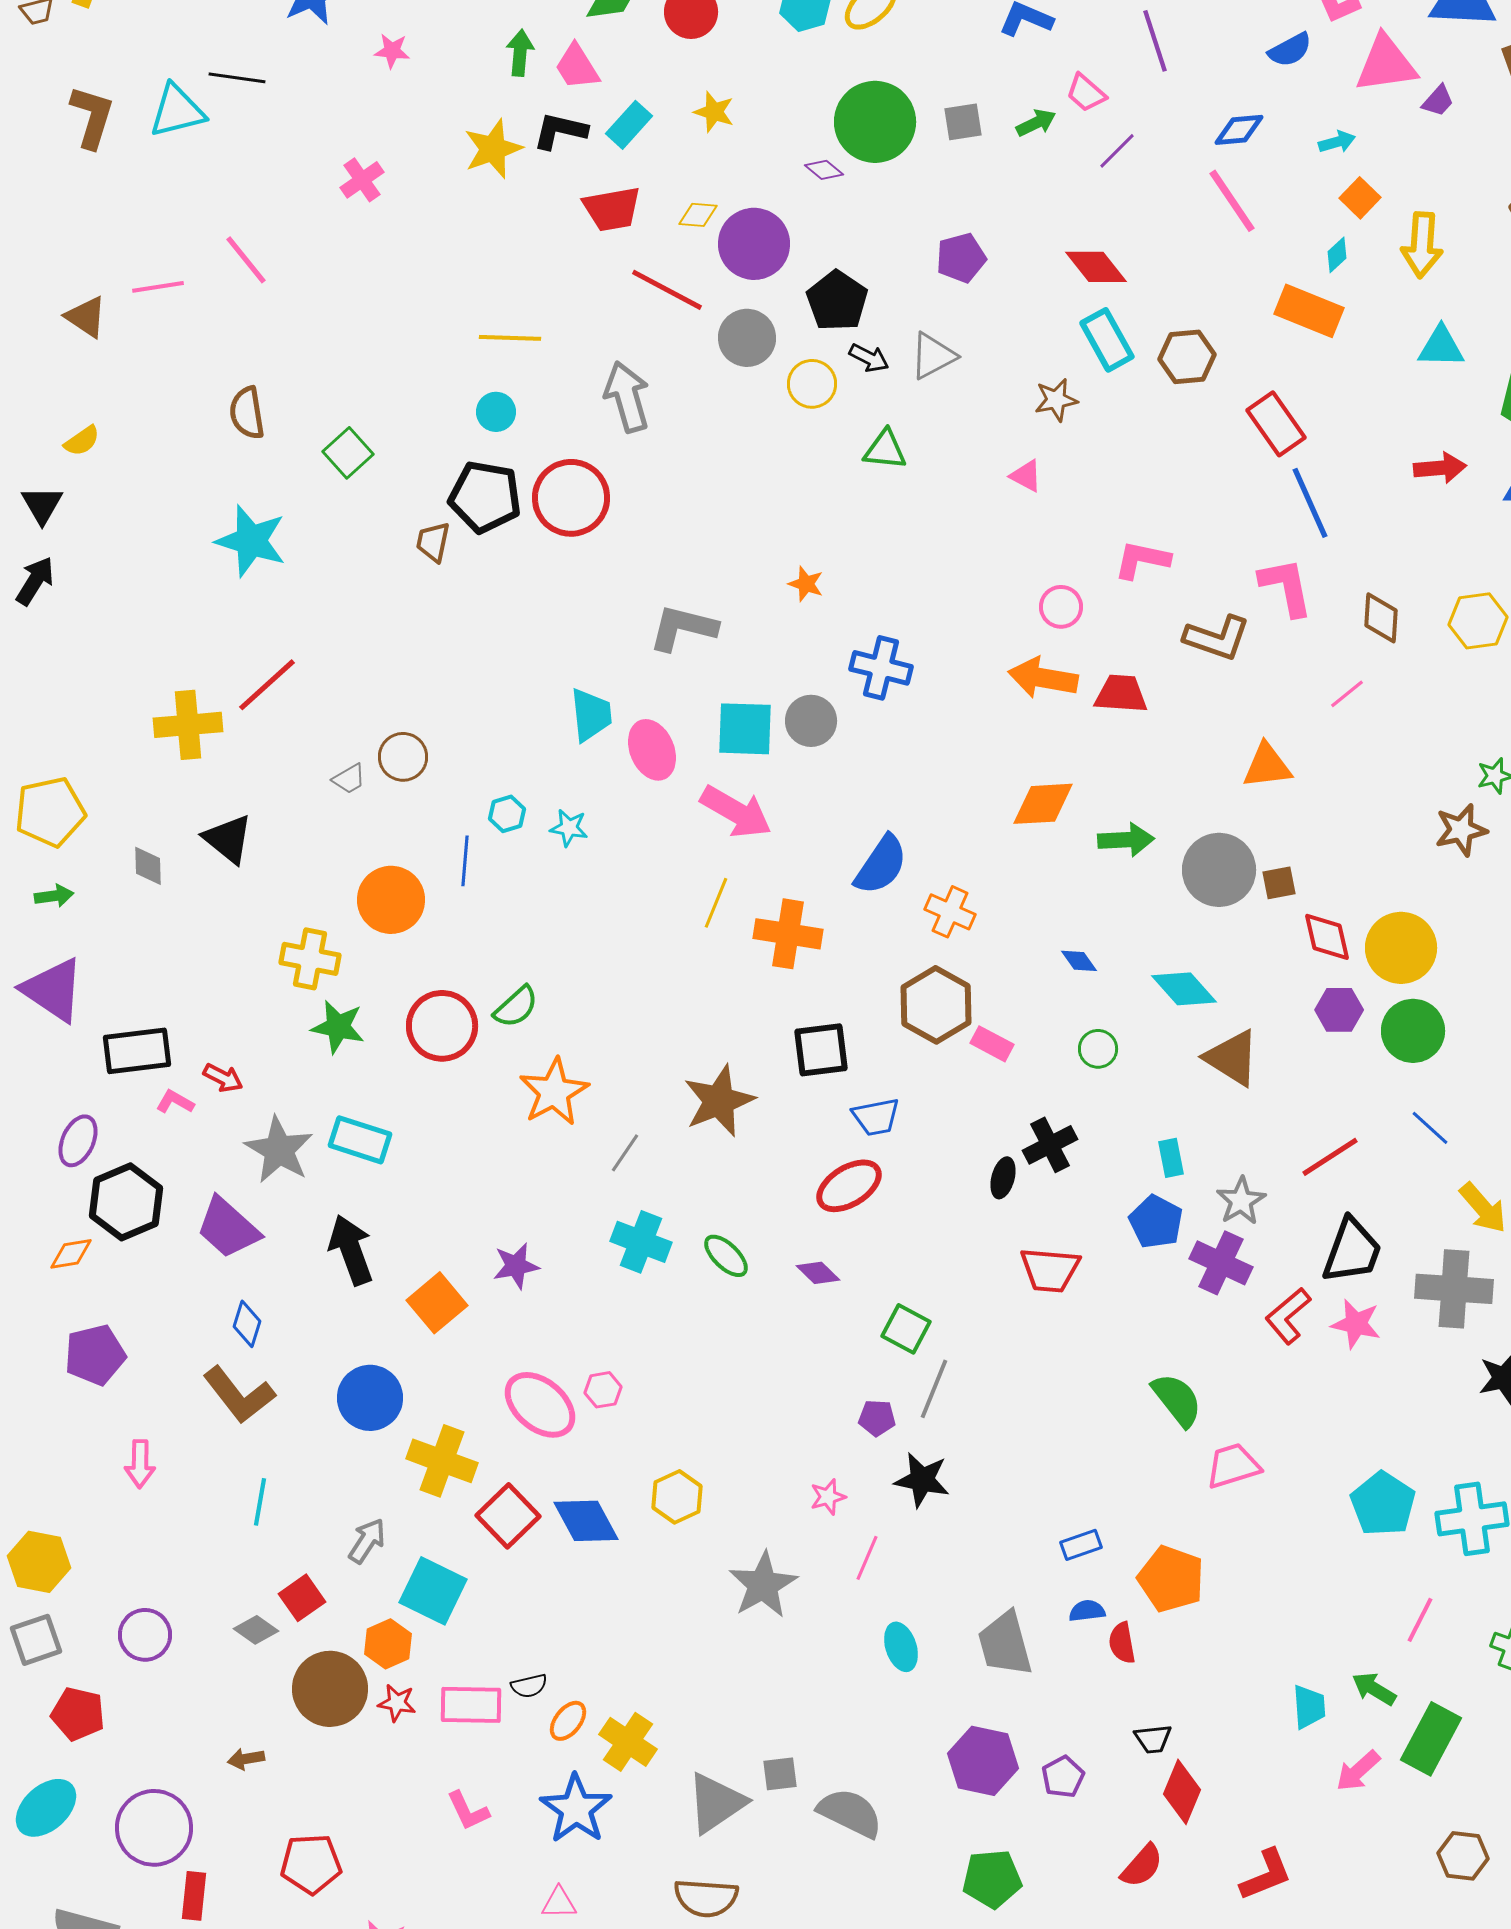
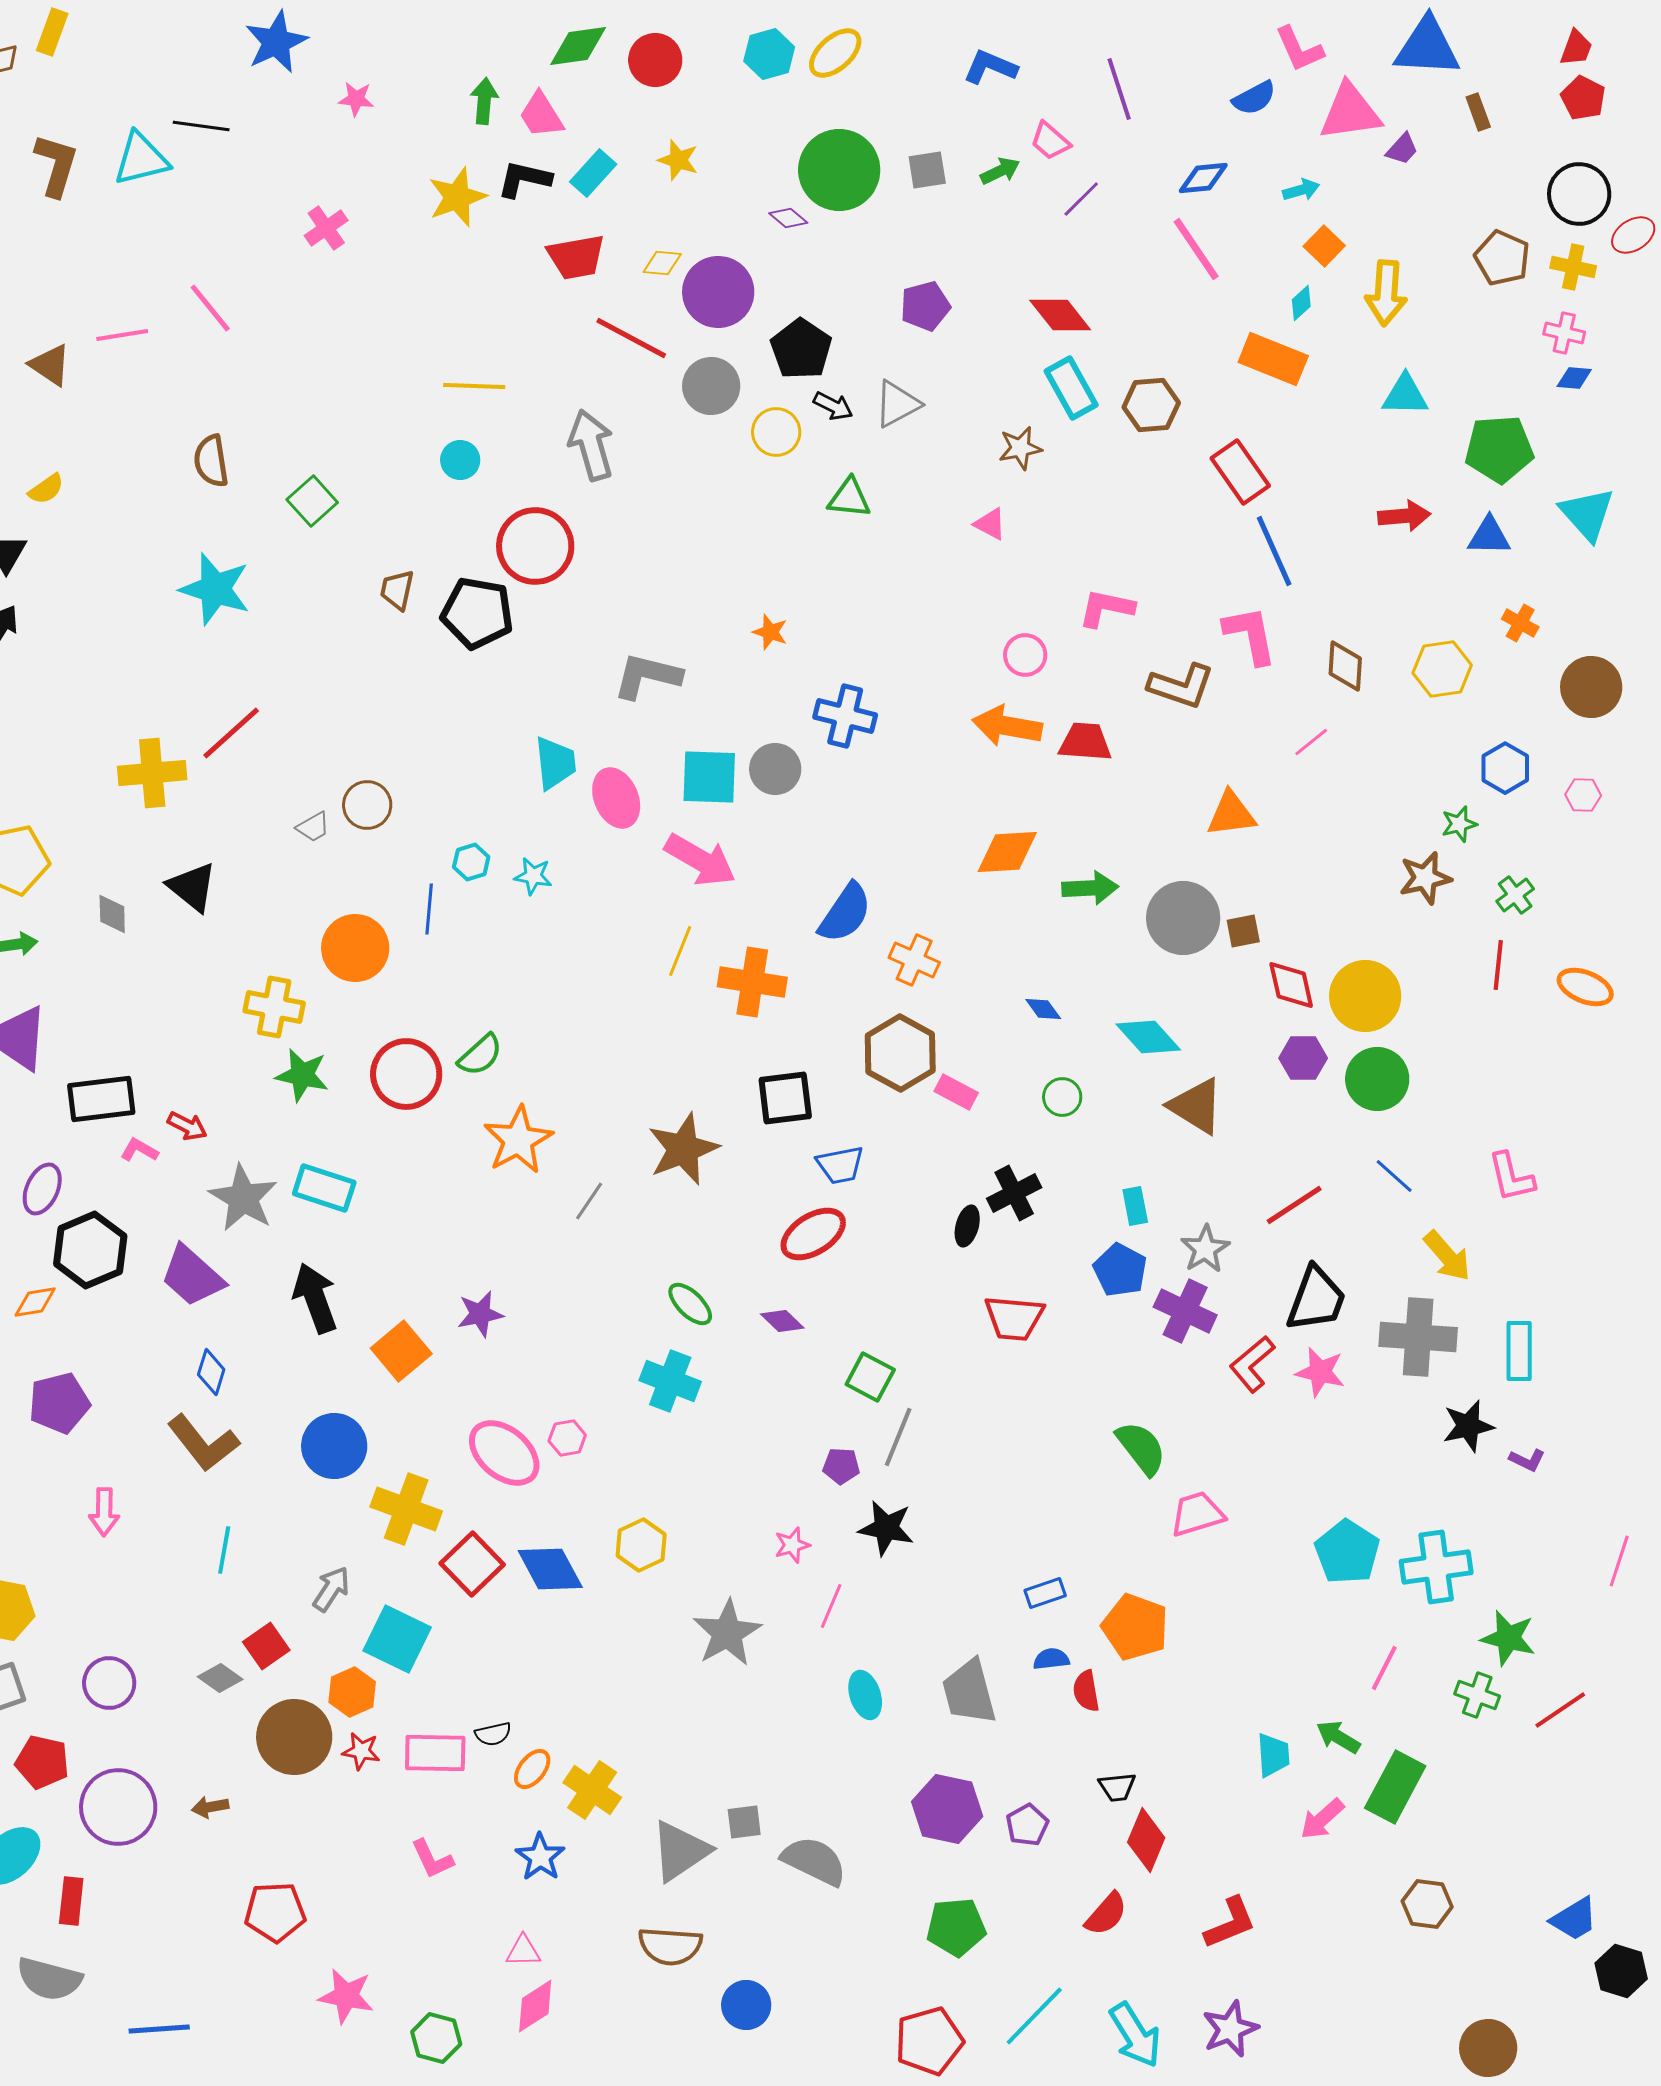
black pentagon: (485, 497) -> (477, 613), moved
cyan cross: (641, 1242) -> (670, 1381), moved
blue star: (576, 1809) -> (540, 1857), size x0.7
purple circle: (154, 1828) -> (118, 1807), moved
red rectangle: (194, 1896) -> (71, 1901), moved

